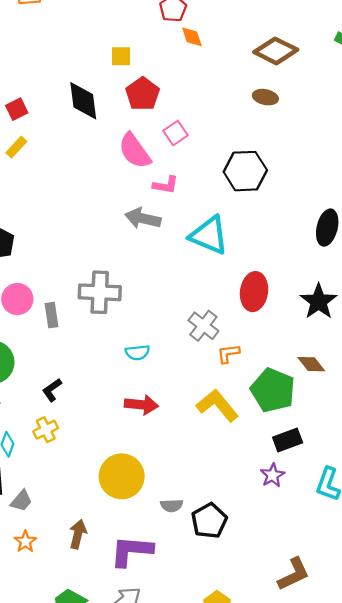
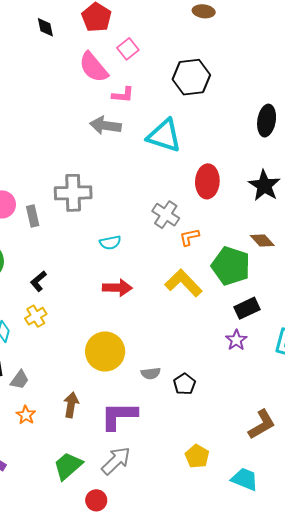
black diamond: (83, 101) -> (45, 27), size x0.6
black pentagon: (209, 521) -> (184, 384), size x0.7

